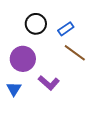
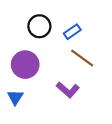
purple L-shape: (49, 83) -> (68, 90), moved

